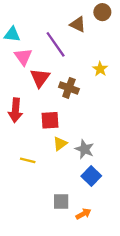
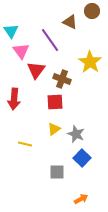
cyan triangle: (12, 34) -> (11, 31), turned 49
yellow star: (100, 69) -> (90, 62), size x1.6
red square: (50, 120) -> (55, 102), moved
gray square: (61, 202) -> (57, 172), moved
orange arrow: (83, 214) -> (81, 199), moved

